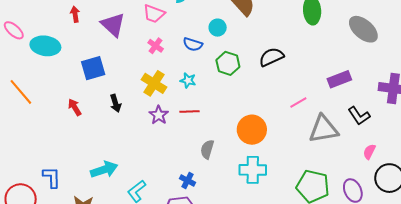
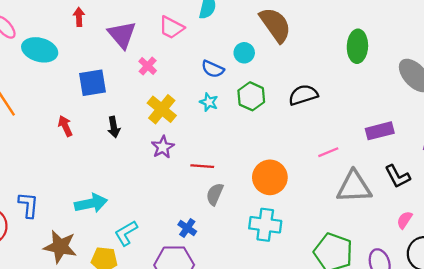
pink cross: (156, 46) -> (148, 66), moved
cyan star: (188, 80) -> (209, 102), moved
red line: (190, 112) -> (202, 166), moved

